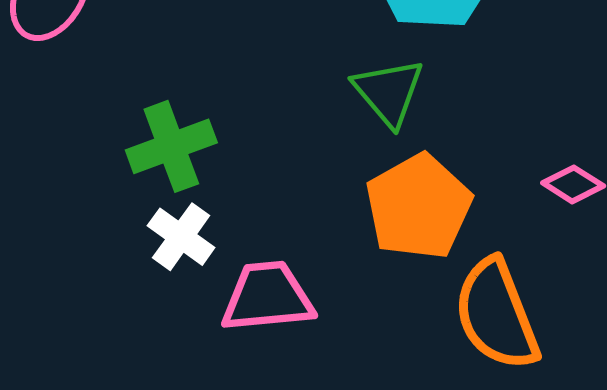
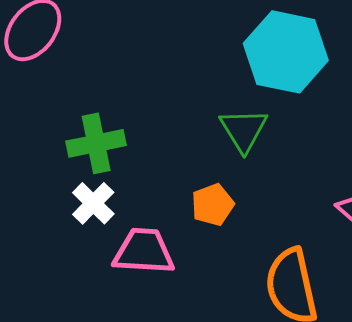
orange pentagon: (418, 207) -> (213, 205), moved, size x0.6

